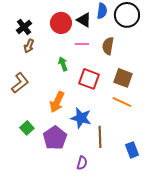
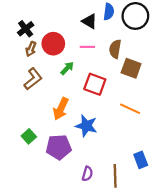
red circle: (61, 23) -> (53, 44), moved
green arrow: (63, 64) -> (67, 68), turned 64
brown square: (123, 78) -> (131, 68), moved
brown L-shape: (20, 83) -> (33, 79), moved
brown line: (100, 137) -> (115, 176), moved
purple pentagon: (55, 138) -> (59, 147), turned 30

